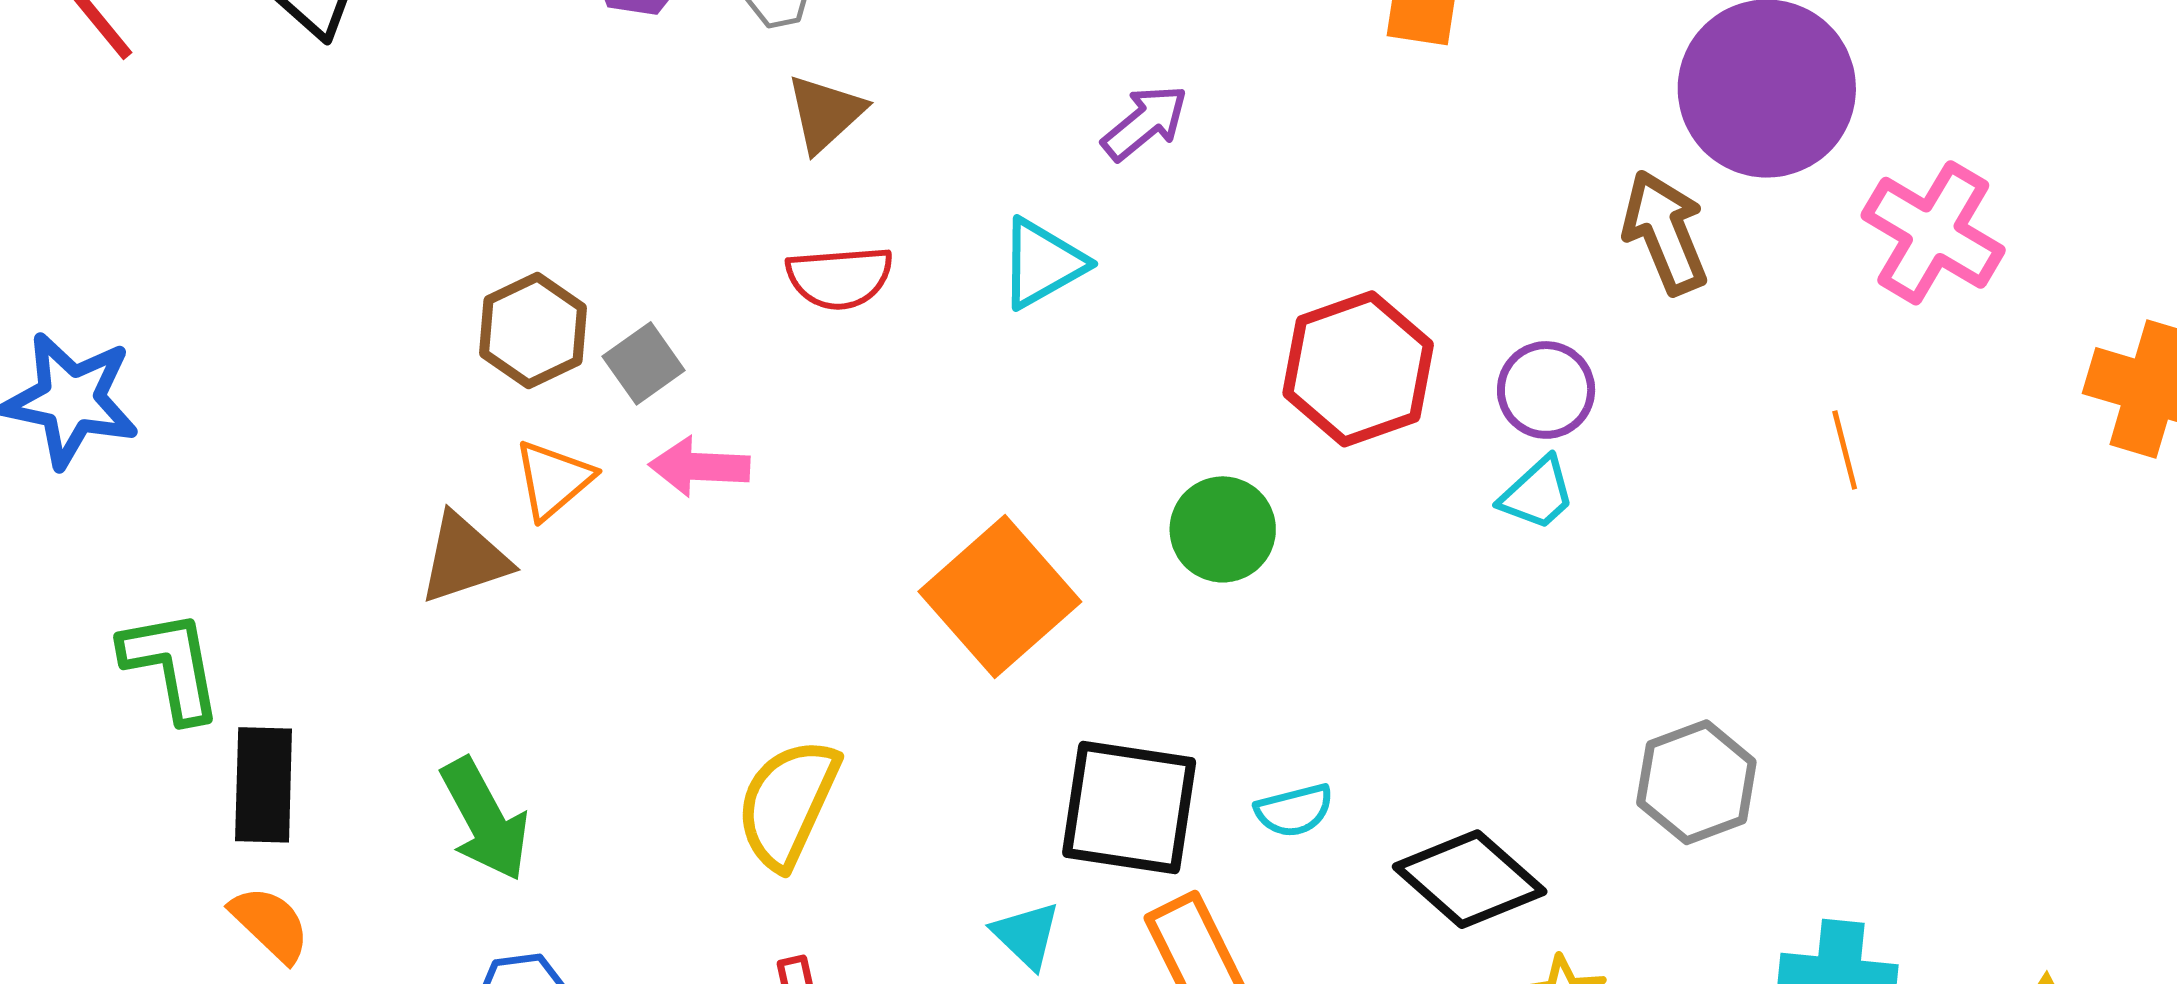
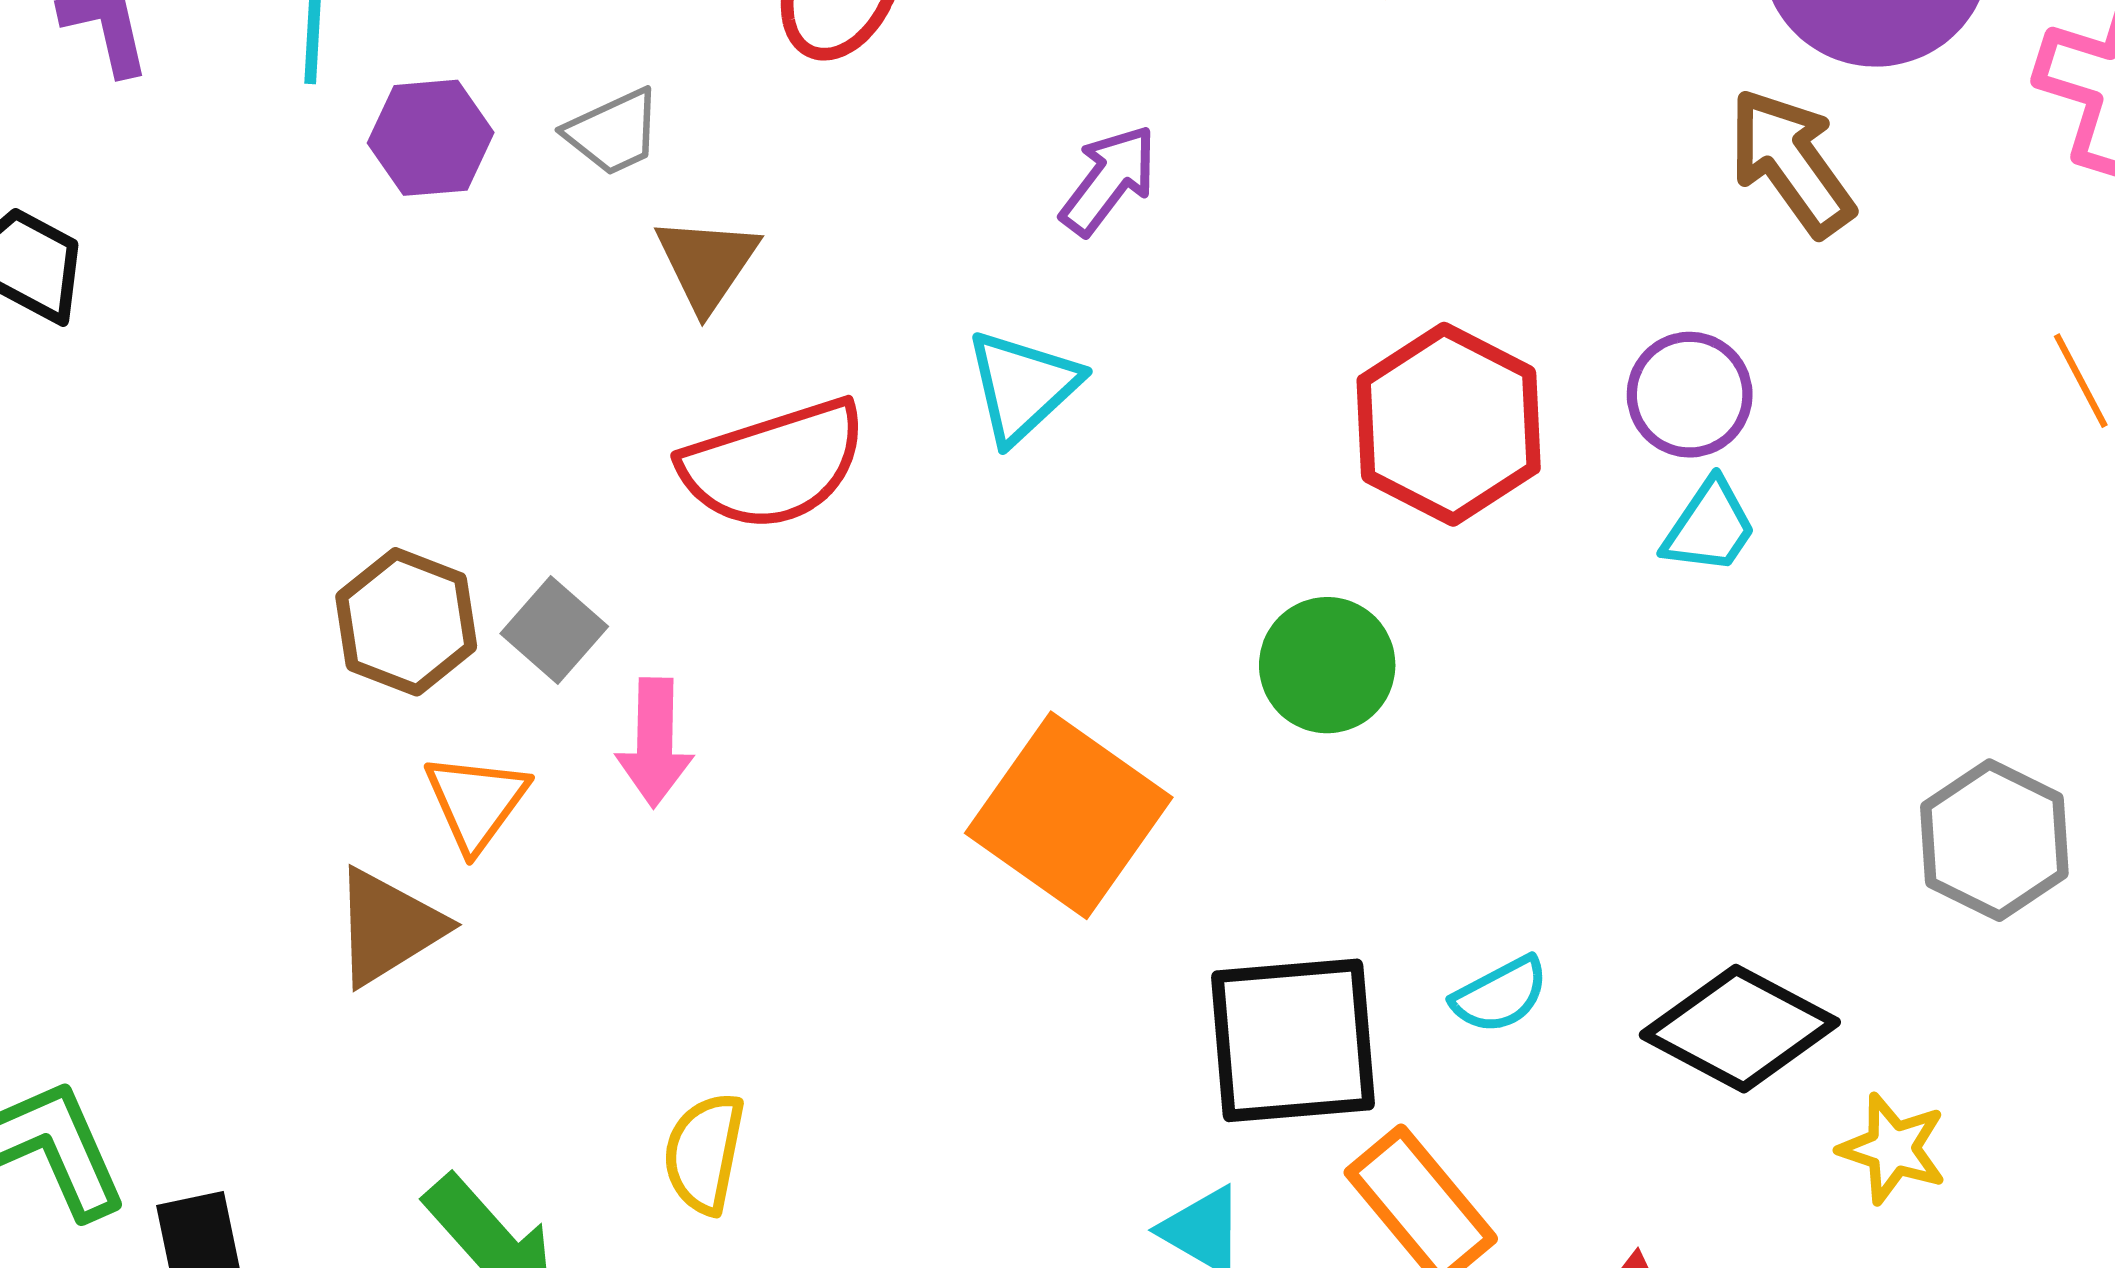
red semicircle: (840, 278) -> (774, 464), size x1.4
pink arrow: (699, 467) -> (655, 742), turned -78
yellow semicircle: (788, 803) -> (704, 1153), moved, size x0.7

